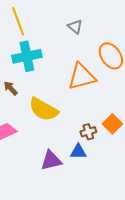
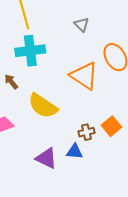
orange triangle: (82, 77) -> (84, 76), turned 44
purple triangle: (51, 160) -> (46, 158), turned 35

